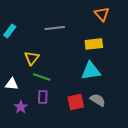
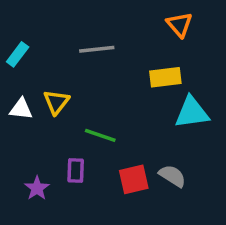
cyan triangle: (91, 71) -> (192, 112), moved
green line: (42, 77) -> (100, 135), moved
white triangle: (12, 84) -> (21, 109), moved

